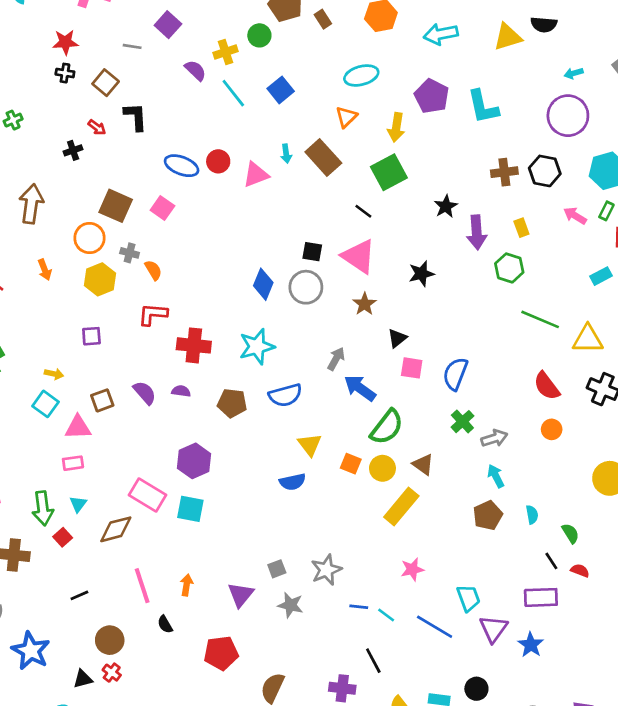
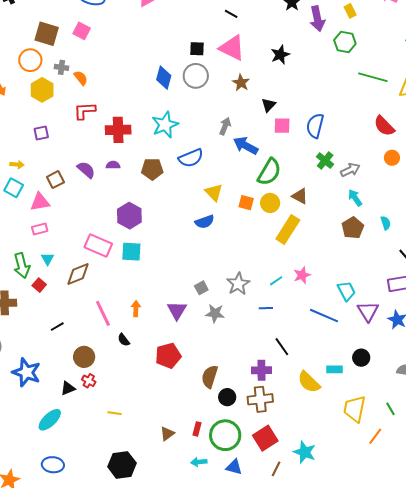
cyan line: (386, 615) -> (276, 281), moved, turned -64

